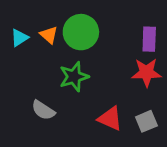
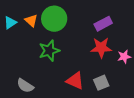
purple rectangle: (149, 39) -> (103, 24), turned 60
gray semicircle: (43, 110) -> (25, 86), moved

